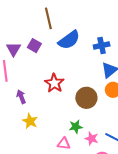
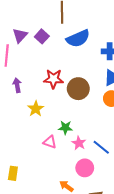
red star: (54, 83) -> (54, 79), turned 30
brown circle: (86, 98) -> (78, 89), moved
yellow star: (30, 121) -> (36, 109), moved

